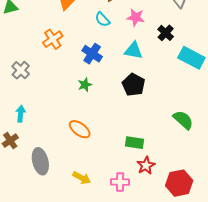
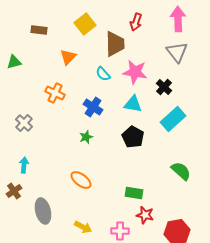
pink star: (136, 17) -> (135, 72), size x1.4
orange cross: (53, 39) -> (55, 93), turned -30
cyan rectangle: (191, 58) -> (173, 119), moved, turned -70
red star: (146, 165) -> (145, 215), turned -30

